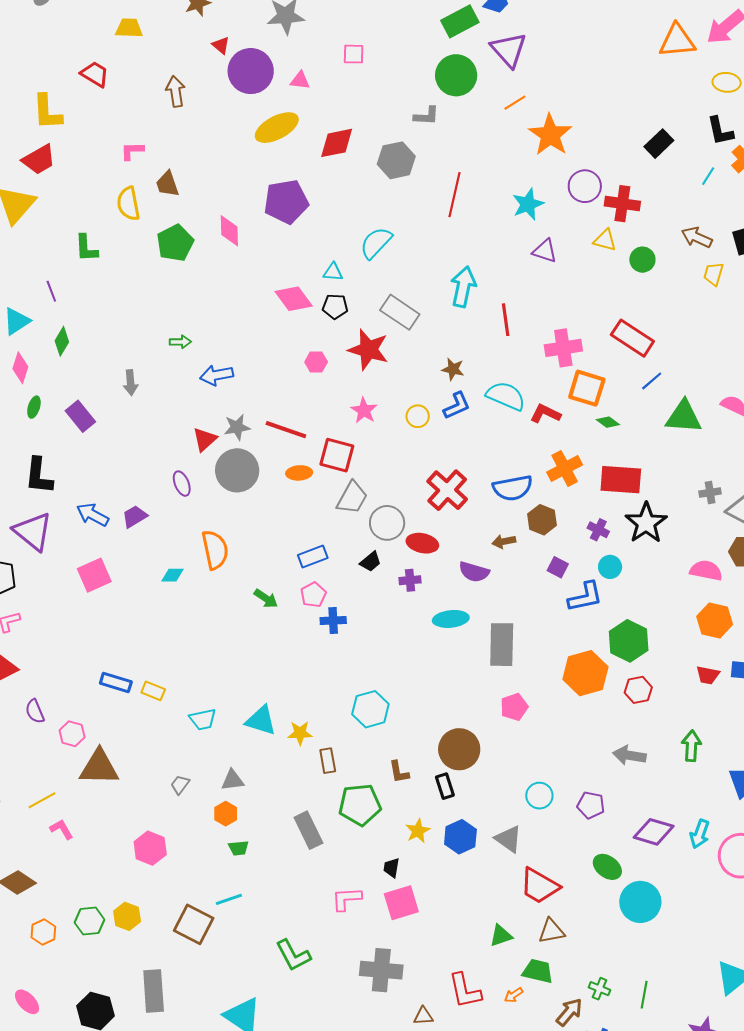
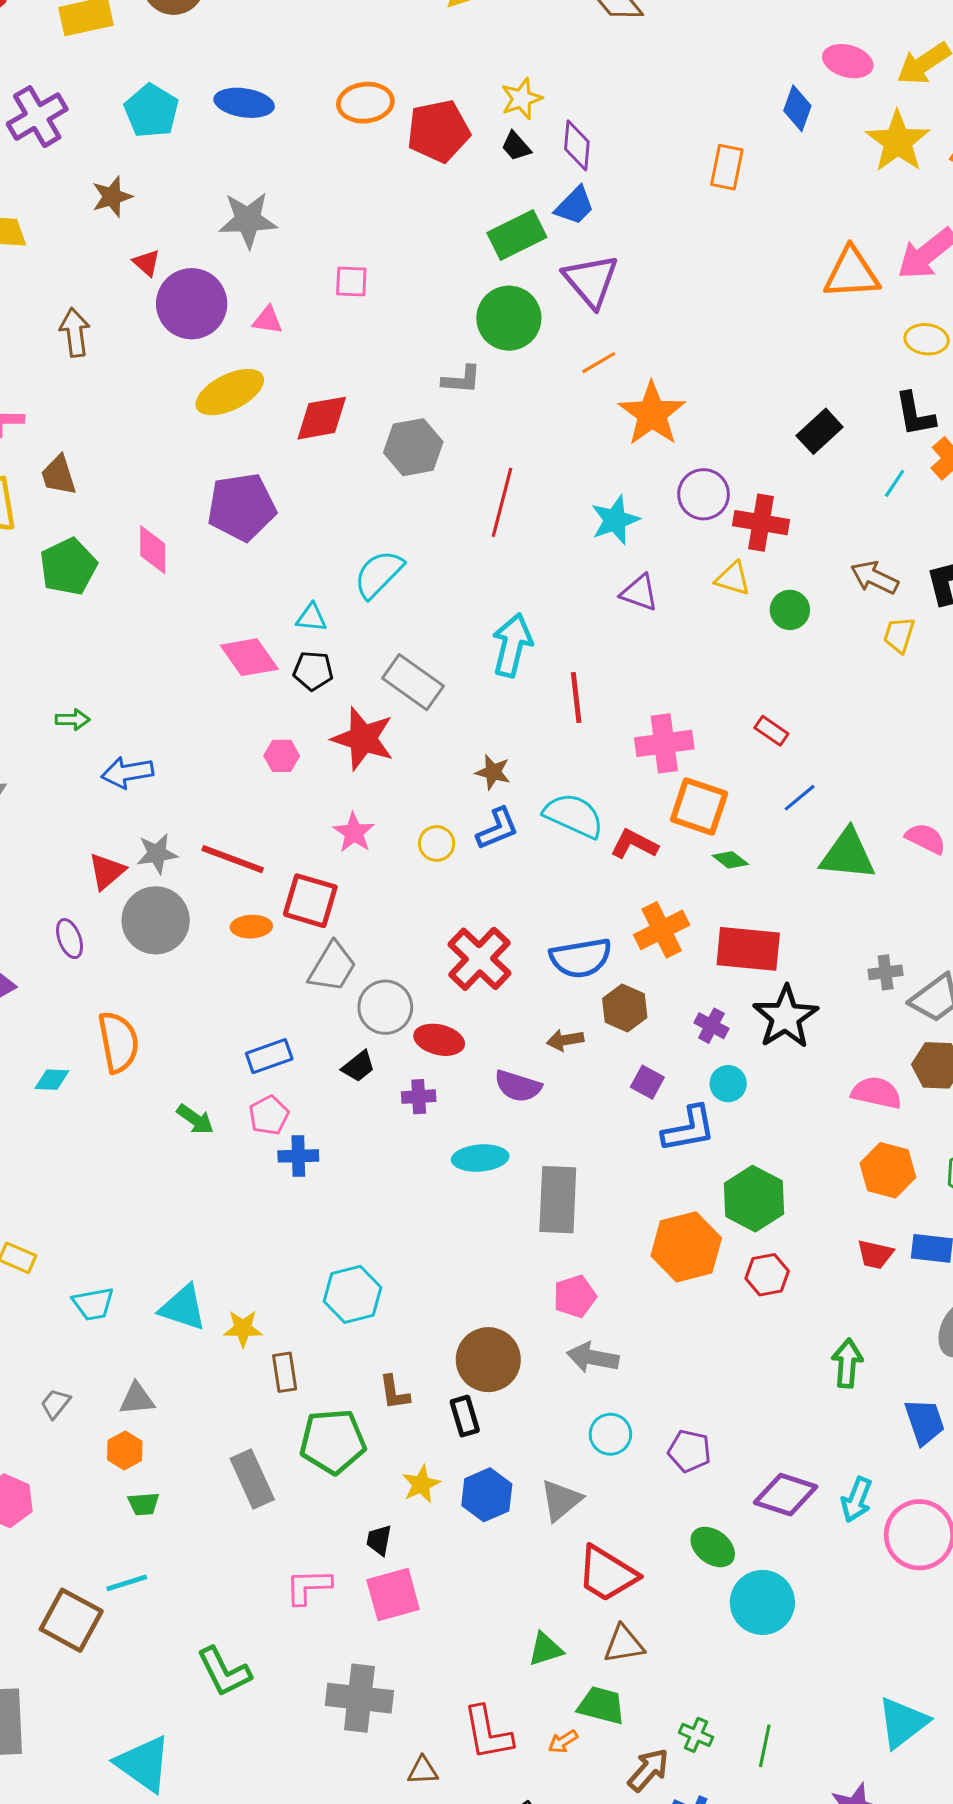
red rectangle: (632, 338) -> (771, 731), size x0.5
gray arrow: (629, 755) -> (593, 1358), moved
gray triangle: (508, 839) -> (561, 1500), turned 44

